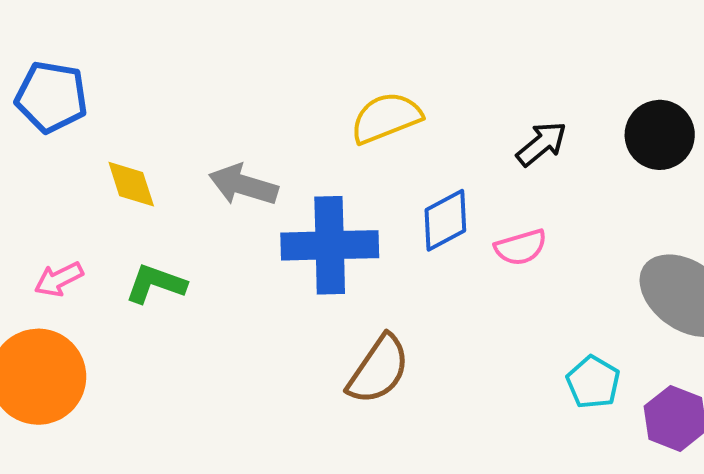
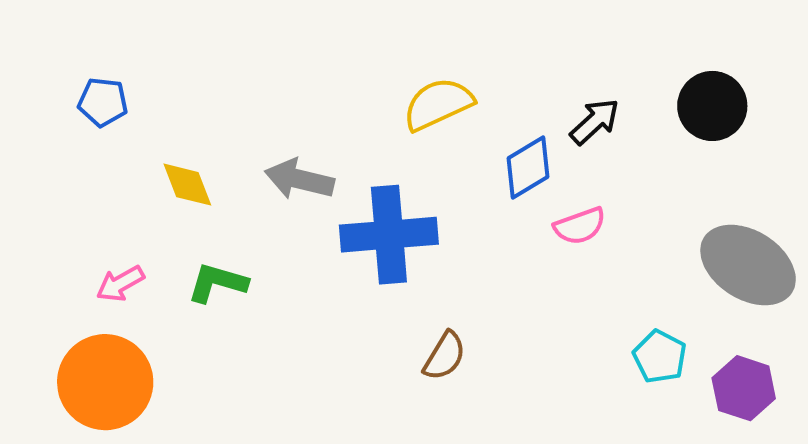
blue pentagon: (51, 97) -> (103, 102), size x0.7
blue diamond: (445, 220) -> (528, 167), moved
brown semicircle: (378, 370) -> (445, 356), size x0.7

